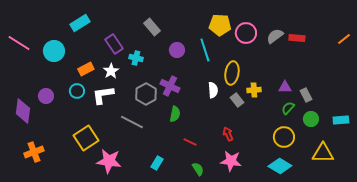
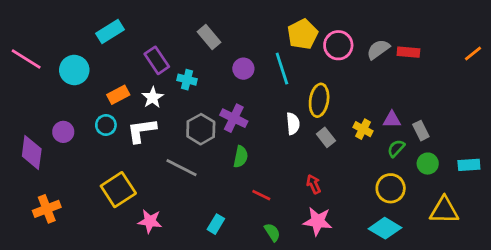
yellow pentagon: (220, 25) -> (303, 34), turned -30
yellow cross: (254, 90) -> (363, 129), moved, turned 32
pink star: (109, 161) -> (150, 221), size x0.7

